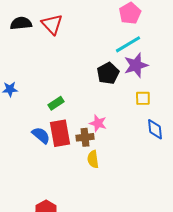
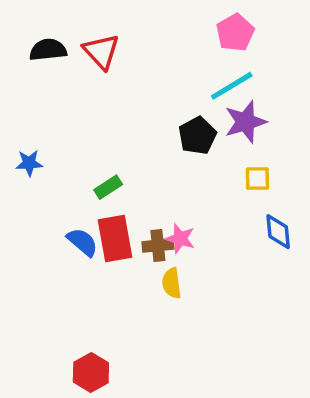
pink star: (98, 123) -> (180, 239), moved

